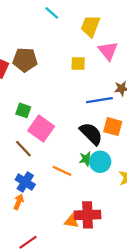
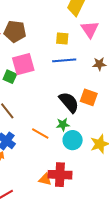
blue line: (99, 100) -> (64, 60), moved
pink square: (41, 129) -> (23, 64), moved, turned 35
cyan circle: (100, 162) -> (73, 140), moved

